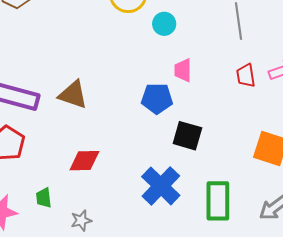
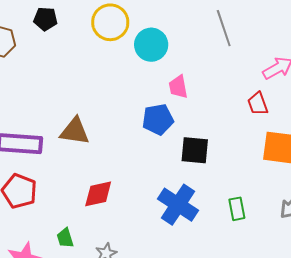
cyan circle: (164, 24) -> (151, 45), size x1.4
red trapezoid: (246, 76) -> (258, 104), moved
green rectangle: (218, 201) -> (237, 209), size x0.6

